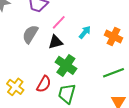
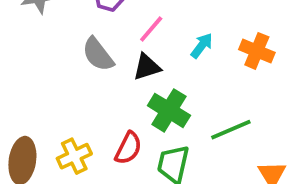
gray semicircle: (30, 34) -> (98, 54), turned -66
green line: (113, 73) -> (231, 130), moved
yellow cross: (15, 87) -> (74, 156), turned 30

